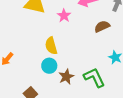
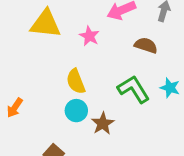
brown semicircle: (102, 26) -> (146, 45), turned 49
green L-shape: (94, 77) -> (134, 89), moved

